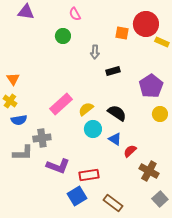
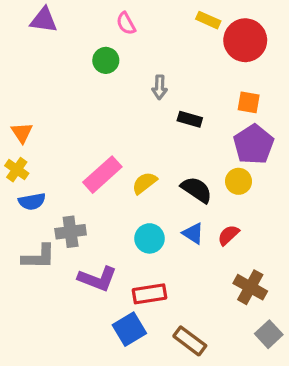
orange square: (122, 33) -> (249, 102), moved
yellow rectangle: (162, 42) -> (208, 20), moved
black rectangle: (113, 71) -> (190, 119), turned 32
yellow circle: (160, 114) -> (239, 181), moved
cyan circle: (93, 129) -> (149, 238), moved
red semicircle: (130, 151) -> (228, 235), moved

